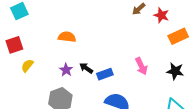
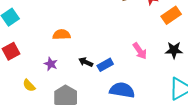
yellow semicircle: (27, 66) -> (29, 85), moved, turned -72
purple star: (66, 70) -> (51, 64), moved

